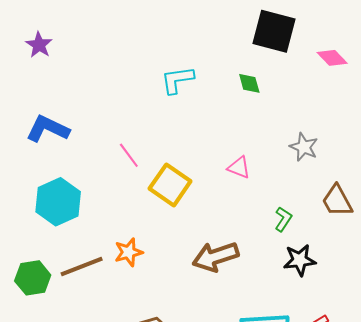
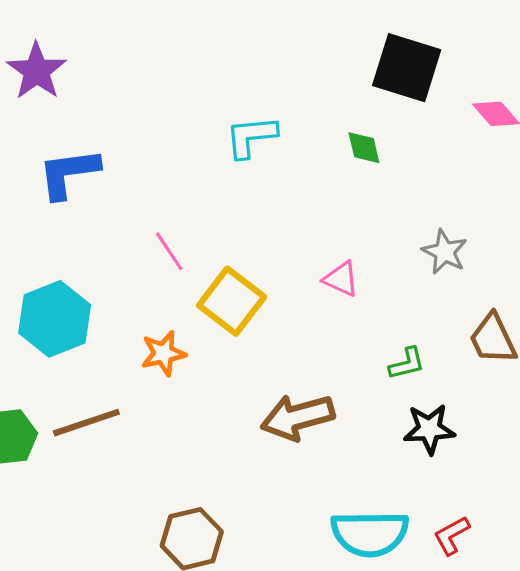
purple star: (39, 45) -> (37, 71), size x1.4
blue L-shape: (48, 129) -> (69, 173), moved, turned -36
green L-shape: (283, 219) -> (407, 364), turned 40
orange star: (129, 252) -> (163, 353), moved

